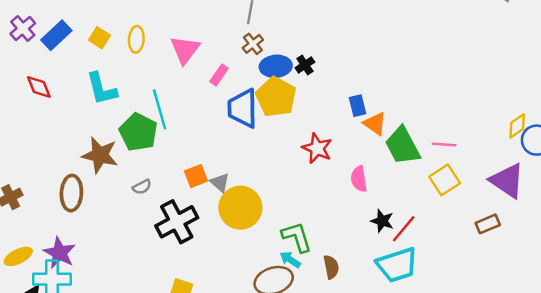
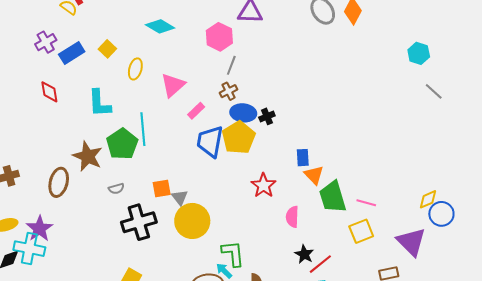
yellow square: (99, 38) -> (107, 49), moved

